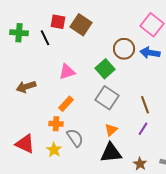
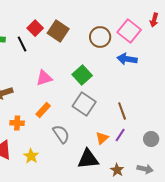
red square: (58, 22) -> (35, 28), turned 35
brown circle: (124, 49) -> (100, 37), moved
orange cross: (56, 124) -> (17, 123), moved
orange triangle: (111, 130) -> (102, 138), moved
gray semicircle: (75, 138) -> (61, 134), moved

